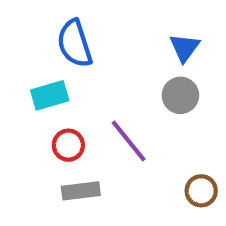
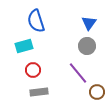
purple line: (129, 141) -> (78, 73), moved

